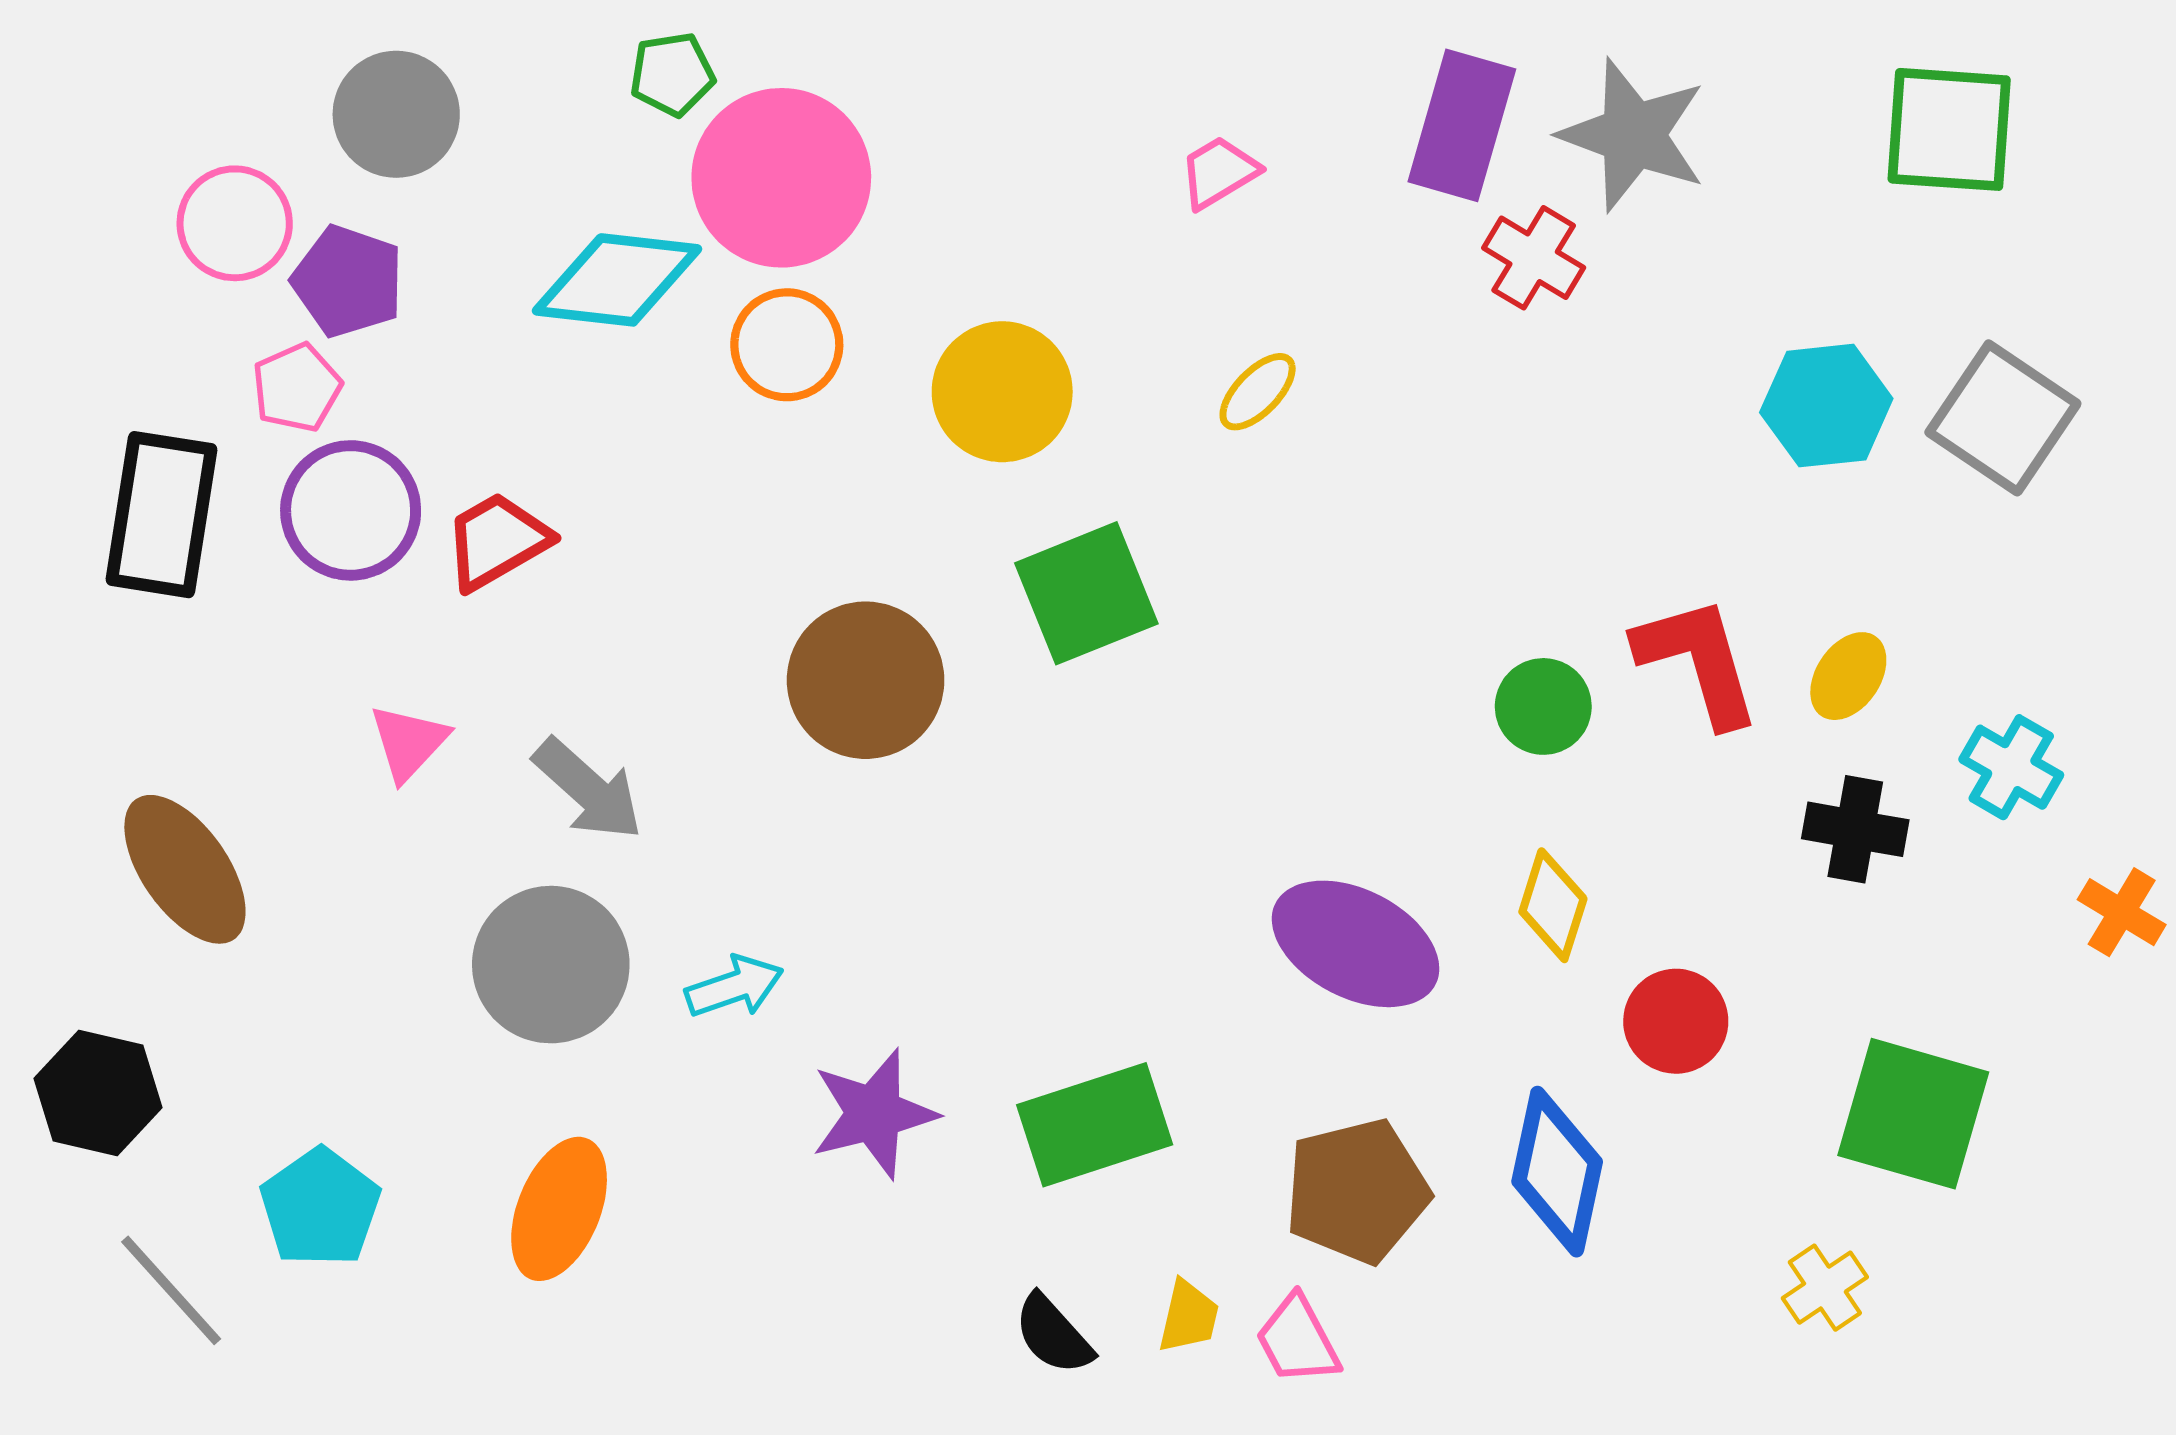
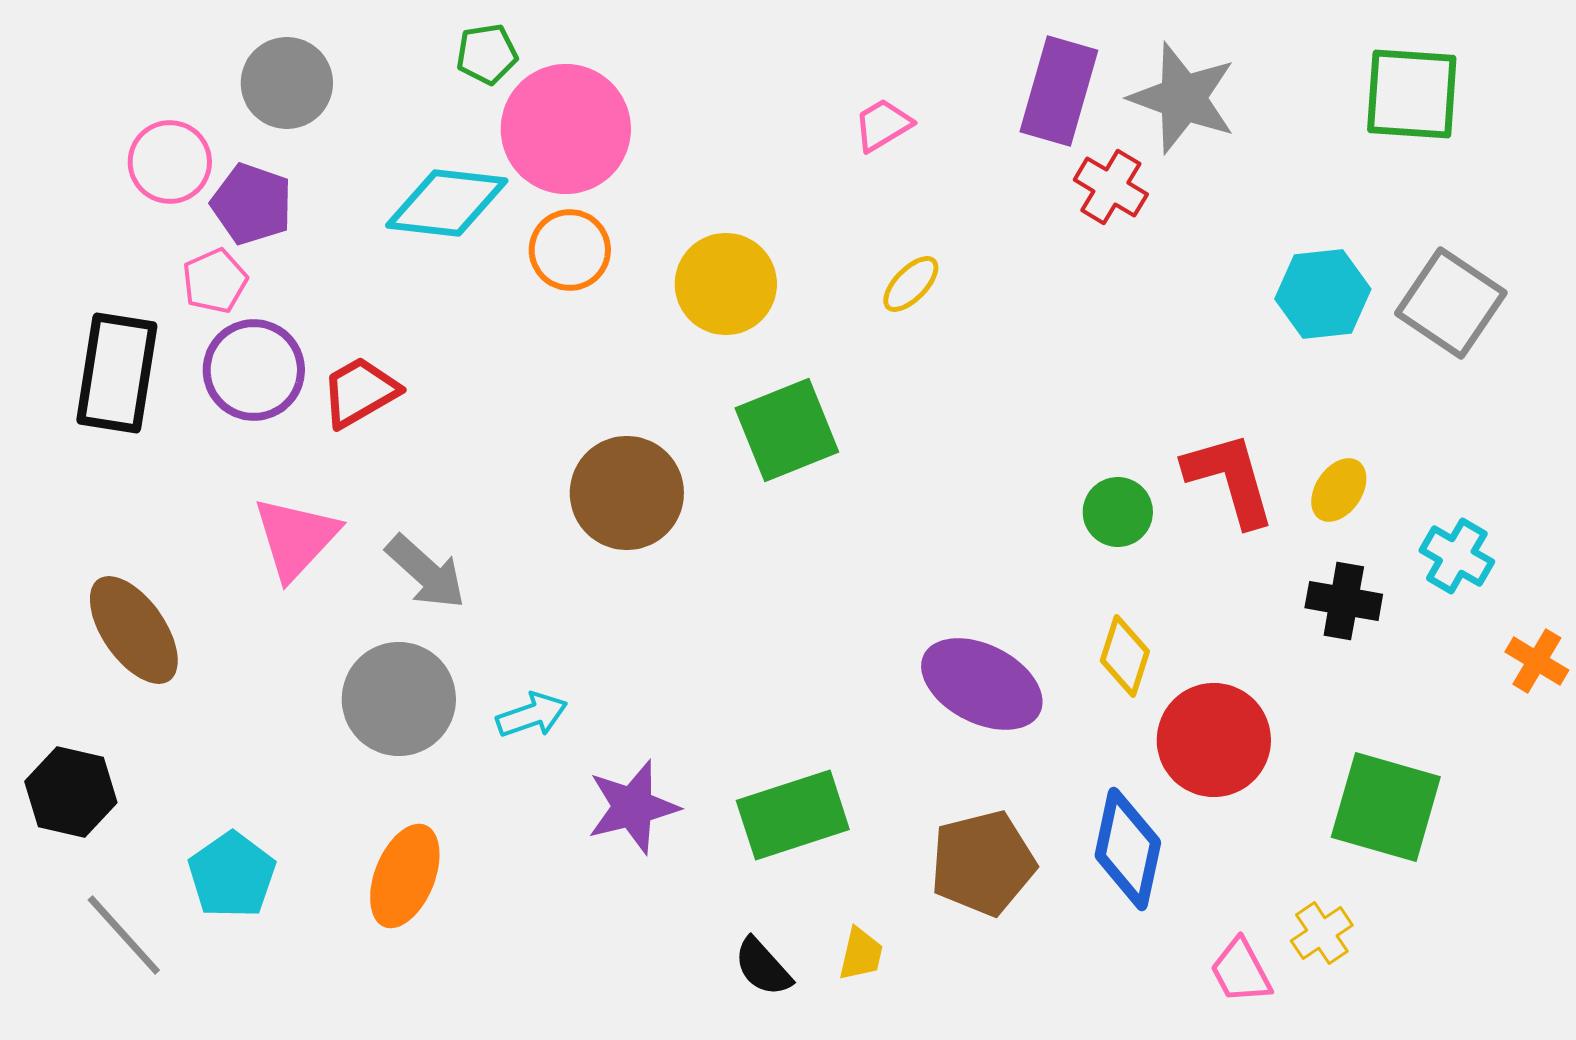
pink triangle: (409, 742) -> (296, 538), size x1.5
red circle: (1676, 1021) -> (1214, 740), size x1.5
pink trapezoid: (1298, 1340) -> (1241, 971), moved

